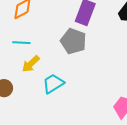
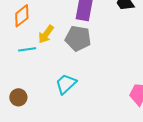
yellow arrow: (31, 64) -> (46, 34), moved

